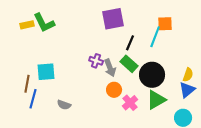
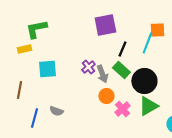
green L-shape: (44, 23) -> (36, 29), turned 105
yellow rectangle: (27, 25) -> (24, 49), moved
purple cross: (96, 61) -> (88, 67), turned 32
cyan square: (46, 72) -> (47, 69), moved
blue line: (33, 99) -> (34, 118), moved

